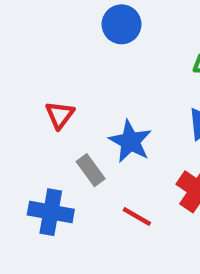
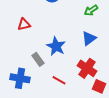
red triangle: (60, 115) -> (24, 24), moved, turned 40

